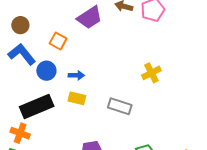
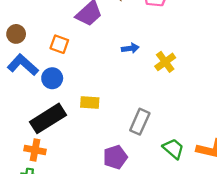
blue arrow: (76, 75) -> (130, 48), moved
gray rectangle: (120, 106) -> (140, 122), moved, turned -75

